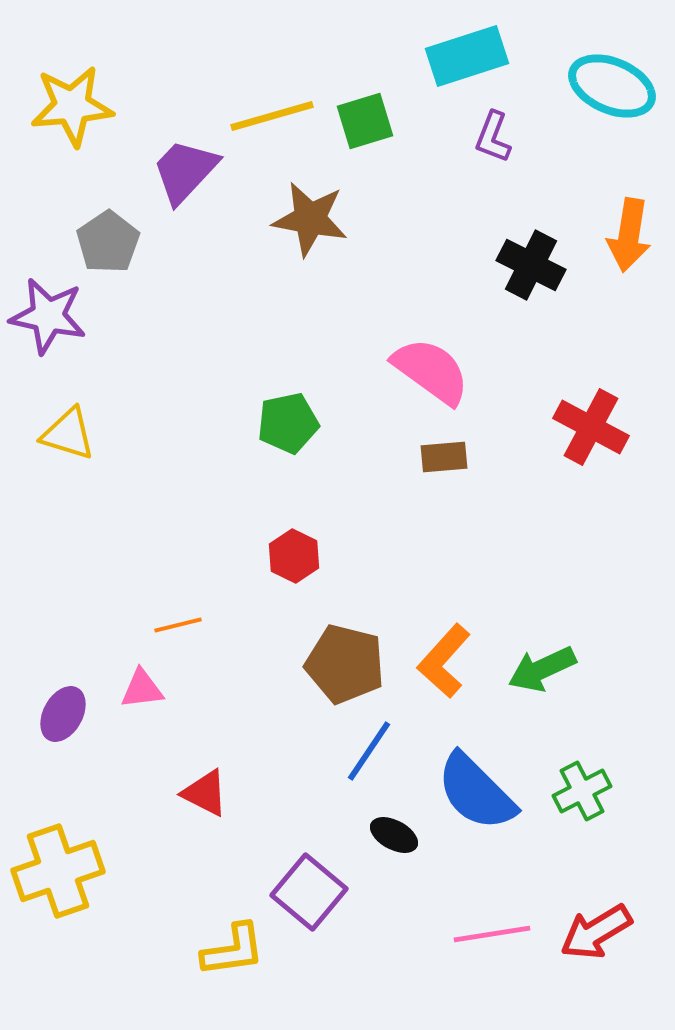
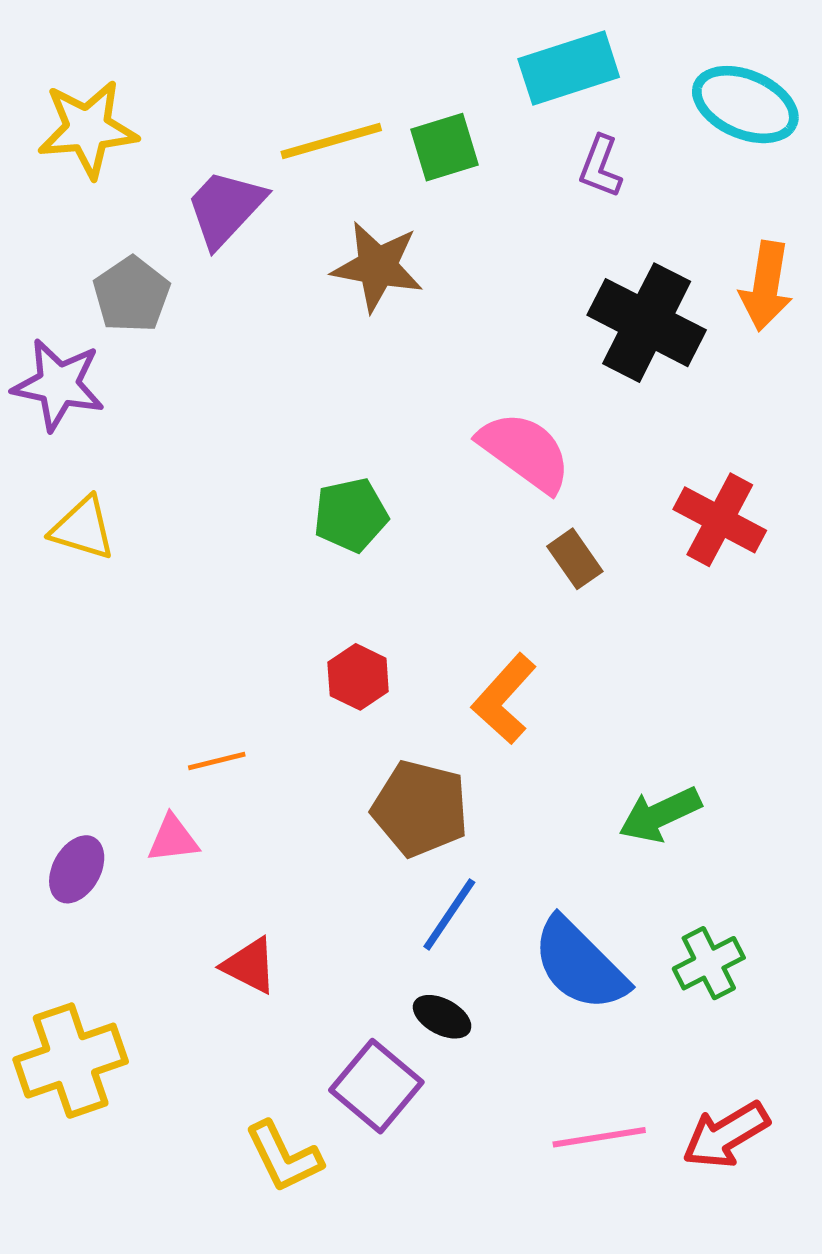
black cross: (531, 265) -> (647, 323), size x1.4
brown rectangle: (444, 457) -> (575, 559), moved, turned 60
orange L-shape: (444, 661) -> (504, 699), moved
black ellipse: (394, 835) -> (442, 1017), moved
yellow L-shape: (233, 950) -> (284, 1157), turned 72

